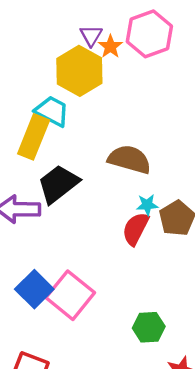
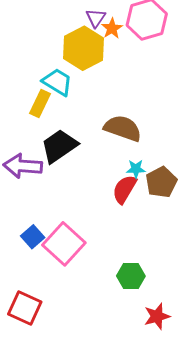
yellow rectangle: (34, 137) -> (40, 103), size x0.7
blue square: (34, 289) -> (33, 237), size x0.7

